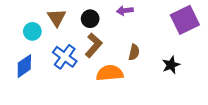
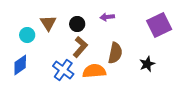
brown semicircle: (134, 52) -> (115, 53), size x1.5
blue cross: (65, 57) -> (63, 70), moved

